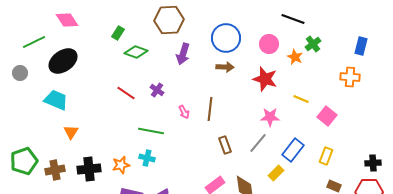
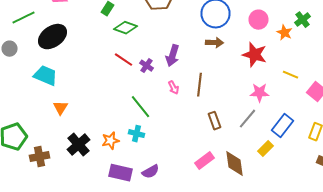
purple arrow: (183, 54) -> (172, 56), moved
red line: (126, 93) -> (124, 60), moved
green line: (151, 131) -> (140, 107), turned 40
black cross: (89, 169) -> (78, 145), turned -35
brown cross: (55, 170) -> (40, 157), moved

